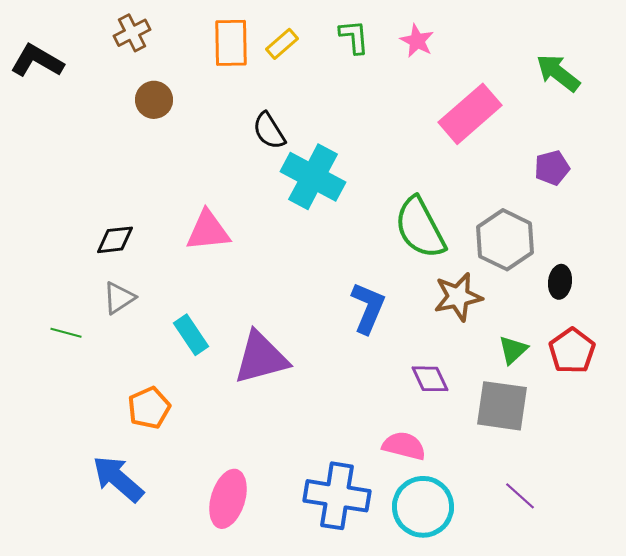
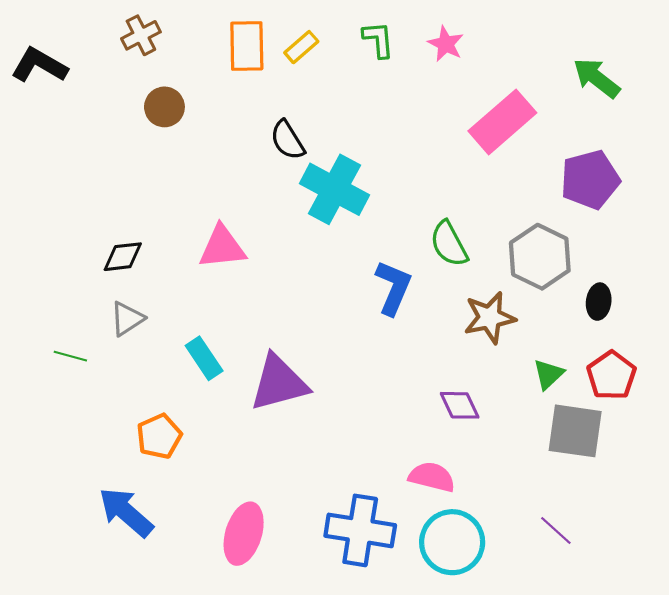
purple pentagon: (552, 168) -> (590, 180), size x1.6
green semicircle: (420, 228) -> (449, 244), size x0.7
blue L-shape: (368, 308) -> (393, 288), moved
gray square: (502, 406) -> (575, 431), moved

